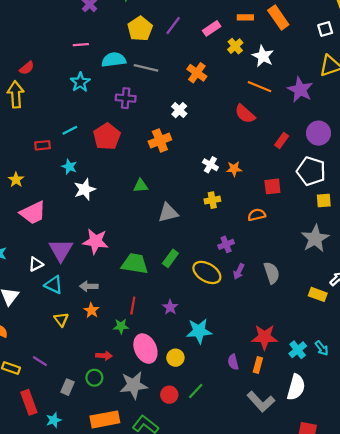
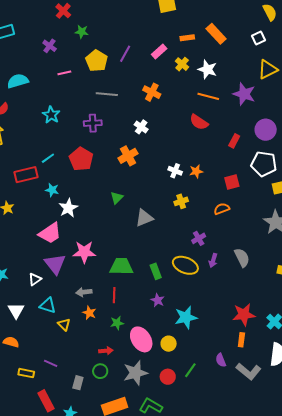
pink line: (81, 45) -> (64, 73), moved
cyan semicircle: (114, 60) -> (18, 81), moved
red rectangle: (43, 145) -> (26, 175), size x1.6
green triangle: (141, 186) -> (117, 198), turned -32
pink trapezoid: (33, 213) -> (50, 233), moved
green rectangle: (170, 258) -> (156, 271), moved, turned -49
cyan triangle: (54, 285) -> (48, 306), moved
red line: (133, 306) -> (114, 295), moved
purple semicircle: (233, 362) -> (221, 360), moved

